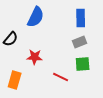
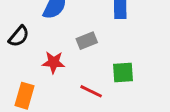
gray rectangle: (80, 42) -> (87, 41), moved

